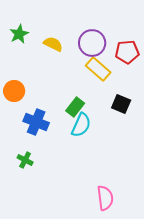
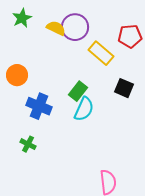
purple circle: (92, 43) -> (75, 27), moved

